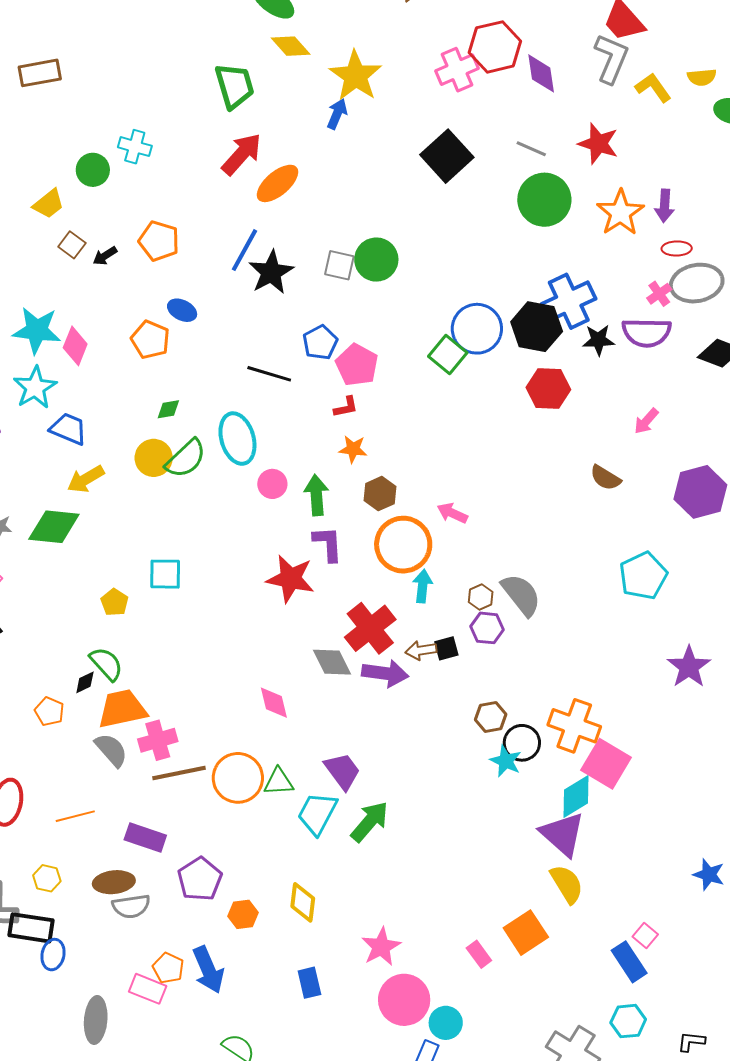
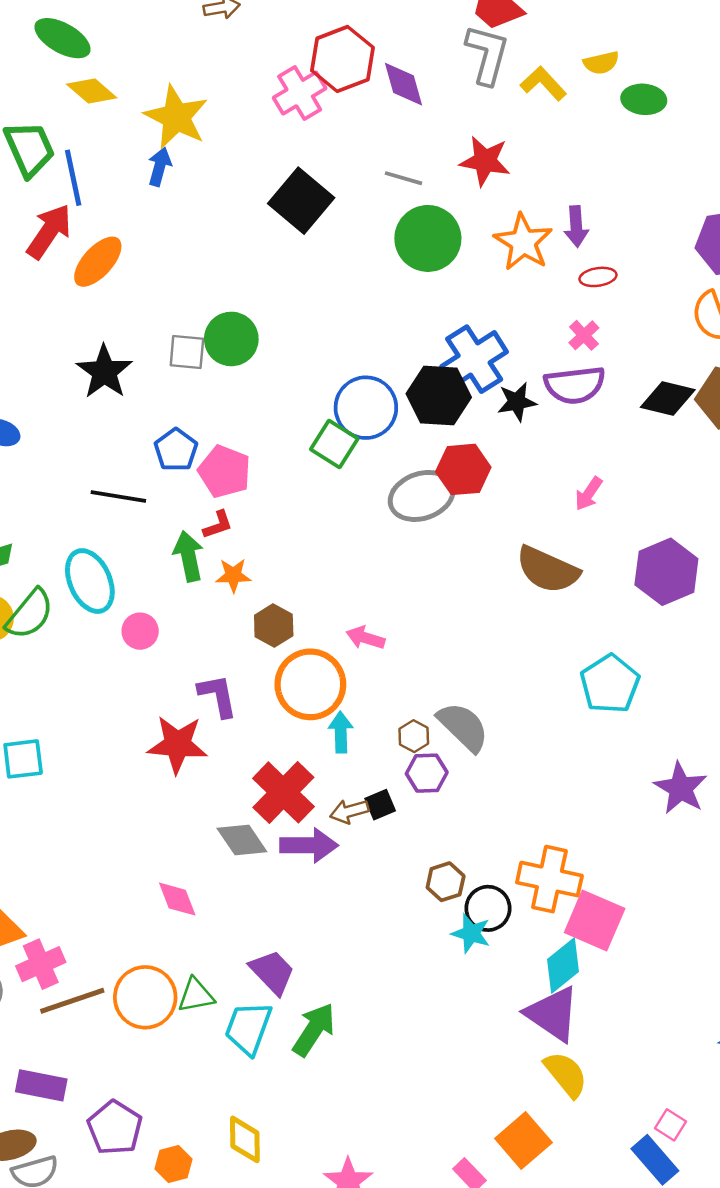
blue line: (244, 250) -> (73, 178), moved, turned -33
gray ellipse: (697, 283) -> (422, 496), moved
brown semicircle: (605, 478) -> (548, 570), size x1.6
green arrow: (316, 495) -> (189, 556), moved

